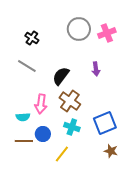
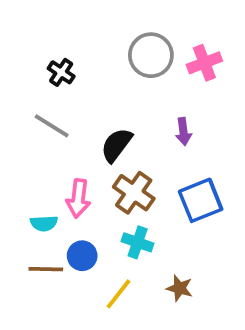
blue square: (105, 123) -> (201, 200), moved
brown star: (111, 151) -> (180, 288), moved

